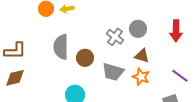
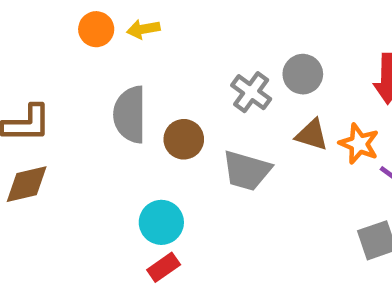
orange star: (141, 77) -> (359, 144), moved

